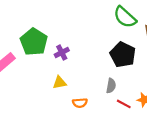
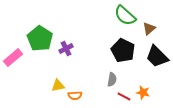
yellow triangle: (60, 83) -> (58, 86), moved
orange semicircle: (80, 103) -> (75, 96), moved

